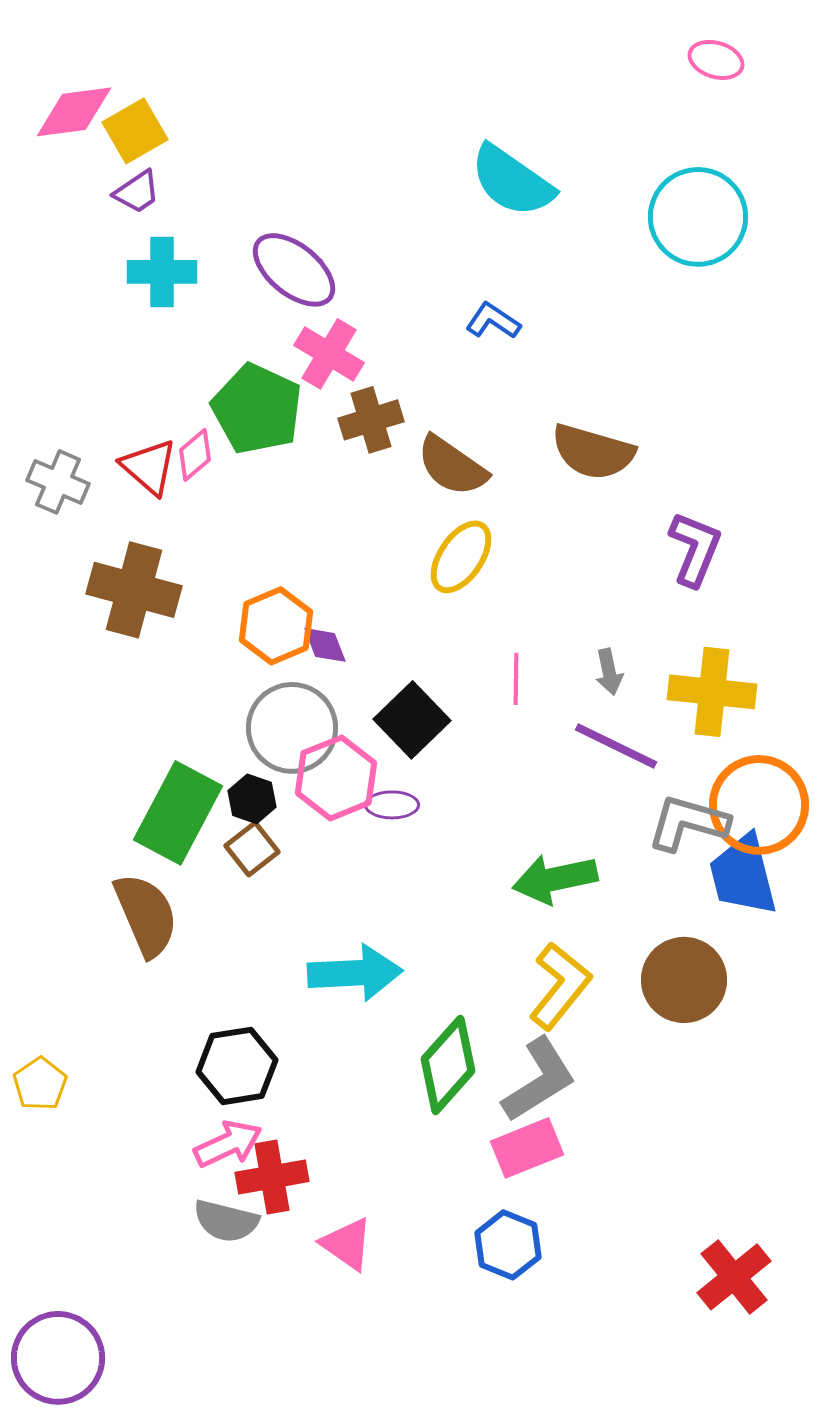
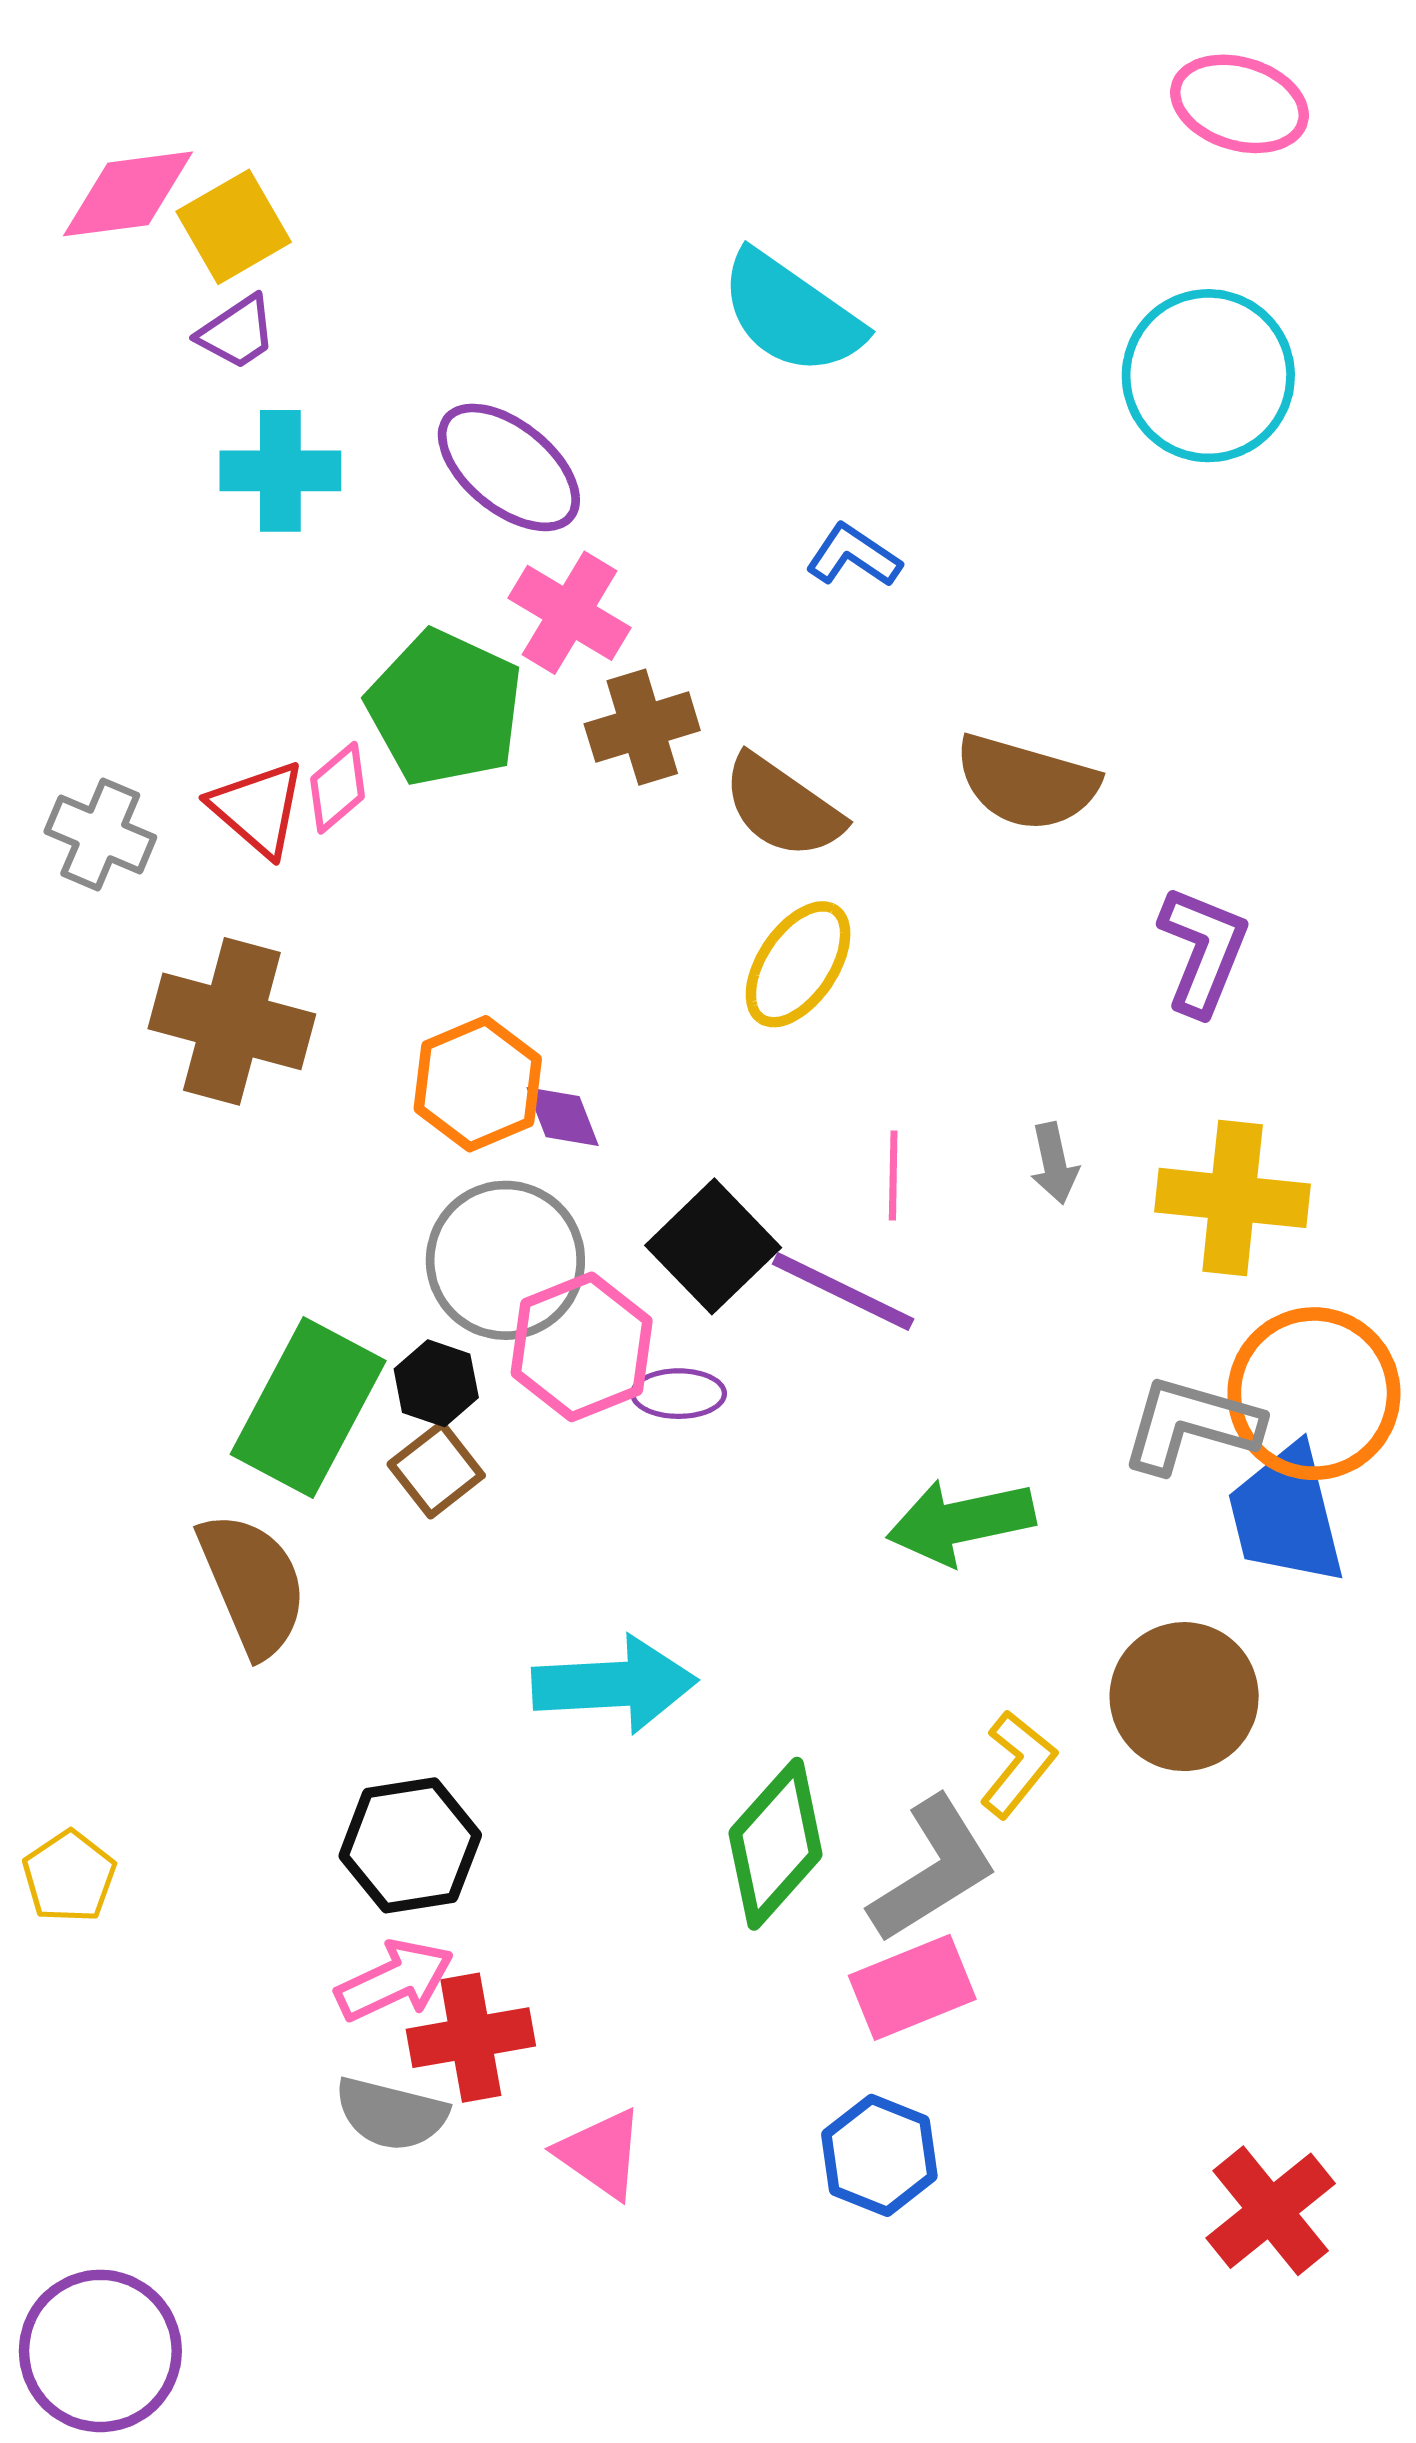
pink ellipse: (716, 60) -> (1239, 104), size x1.4
cyan semicircle: (512, 181) -> (791, 313), moved
purple line: (616, 746) -> (843, 1291), moved
yellow L-shape: (560, 986) -> (1018, 1764), moved, size x0.7

